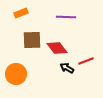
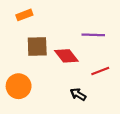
purple line: (66, 17) -> (93, 35), moved
black arrow: (67, 68) -> (78, 94), moved

